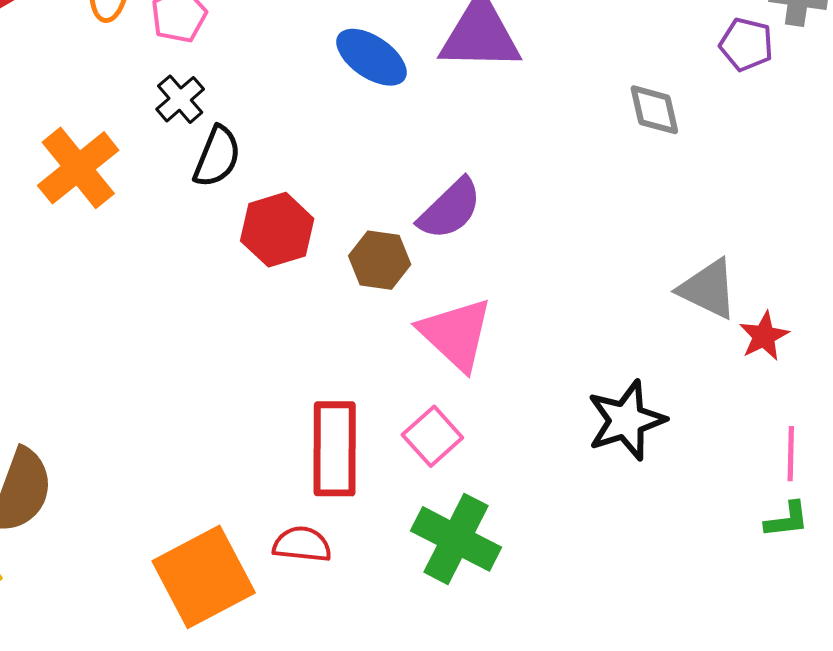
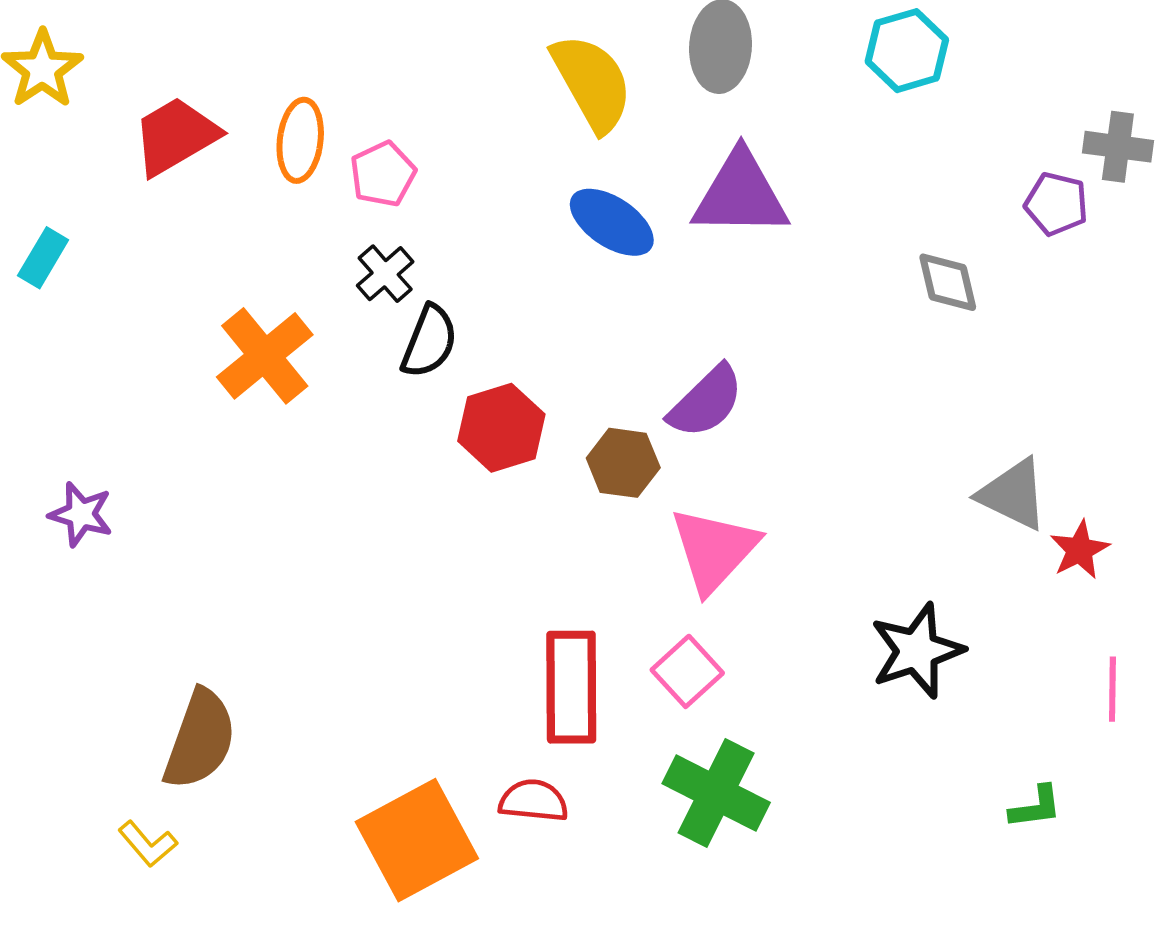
pink triangle: (456, 334) -> (714, 550), turned 30
green L-shape: (787, 520) -> (1036, 807), moved

